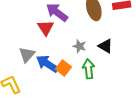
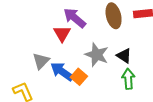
gray star: (79, 46) -> (97, 55), size x1.6
green arrow: (89, 69) -> (128, 79), moved

